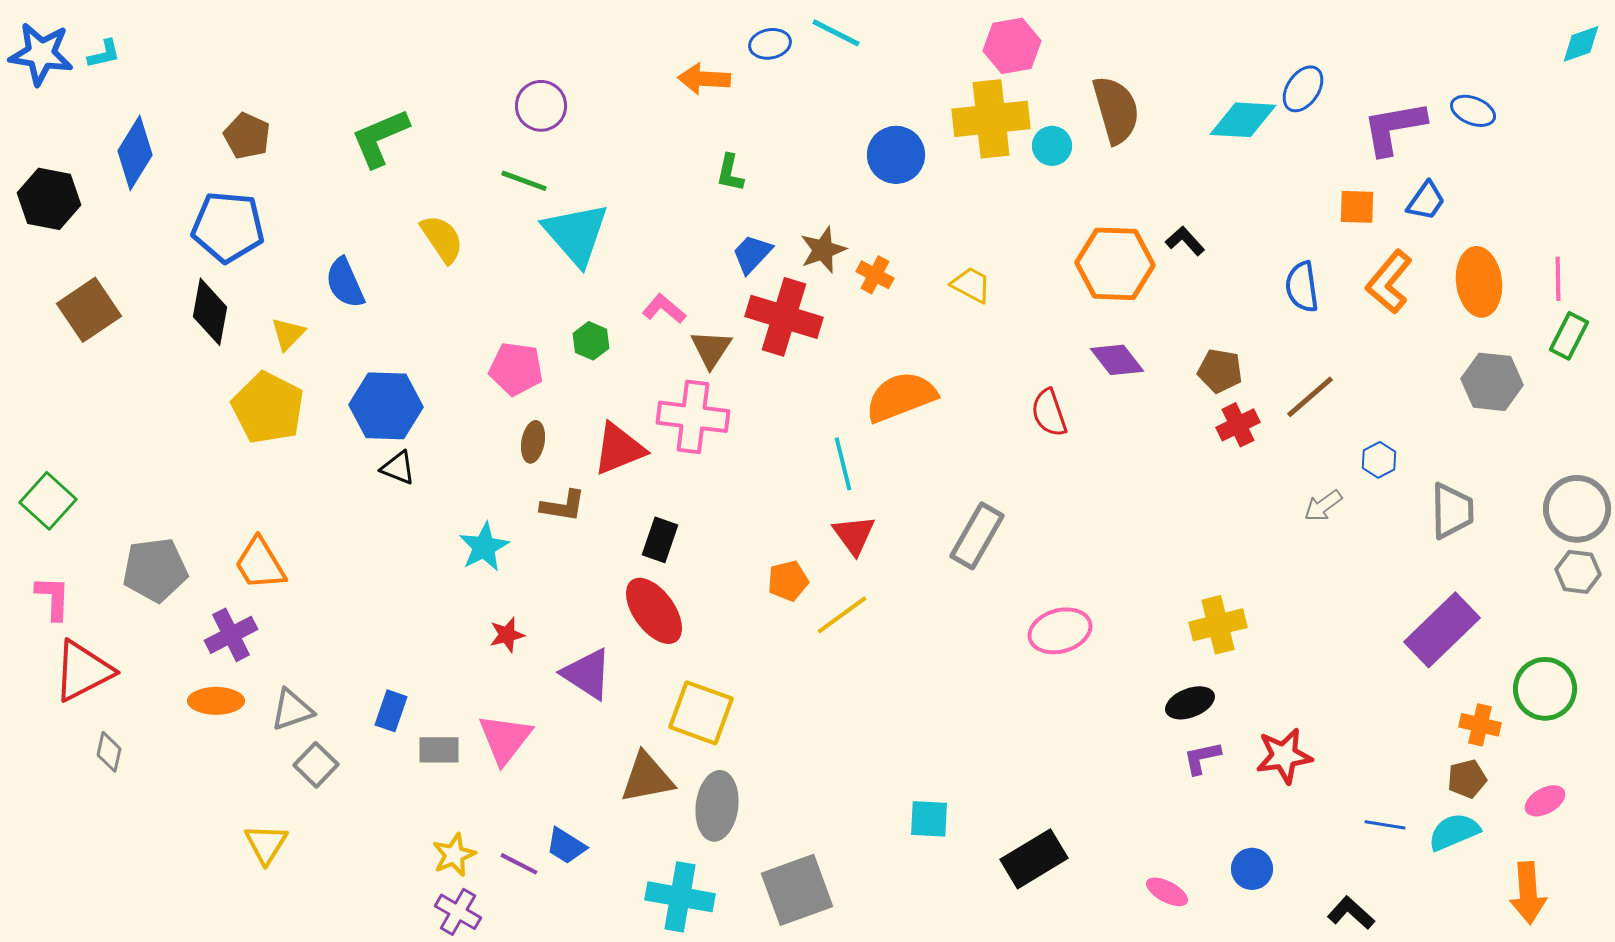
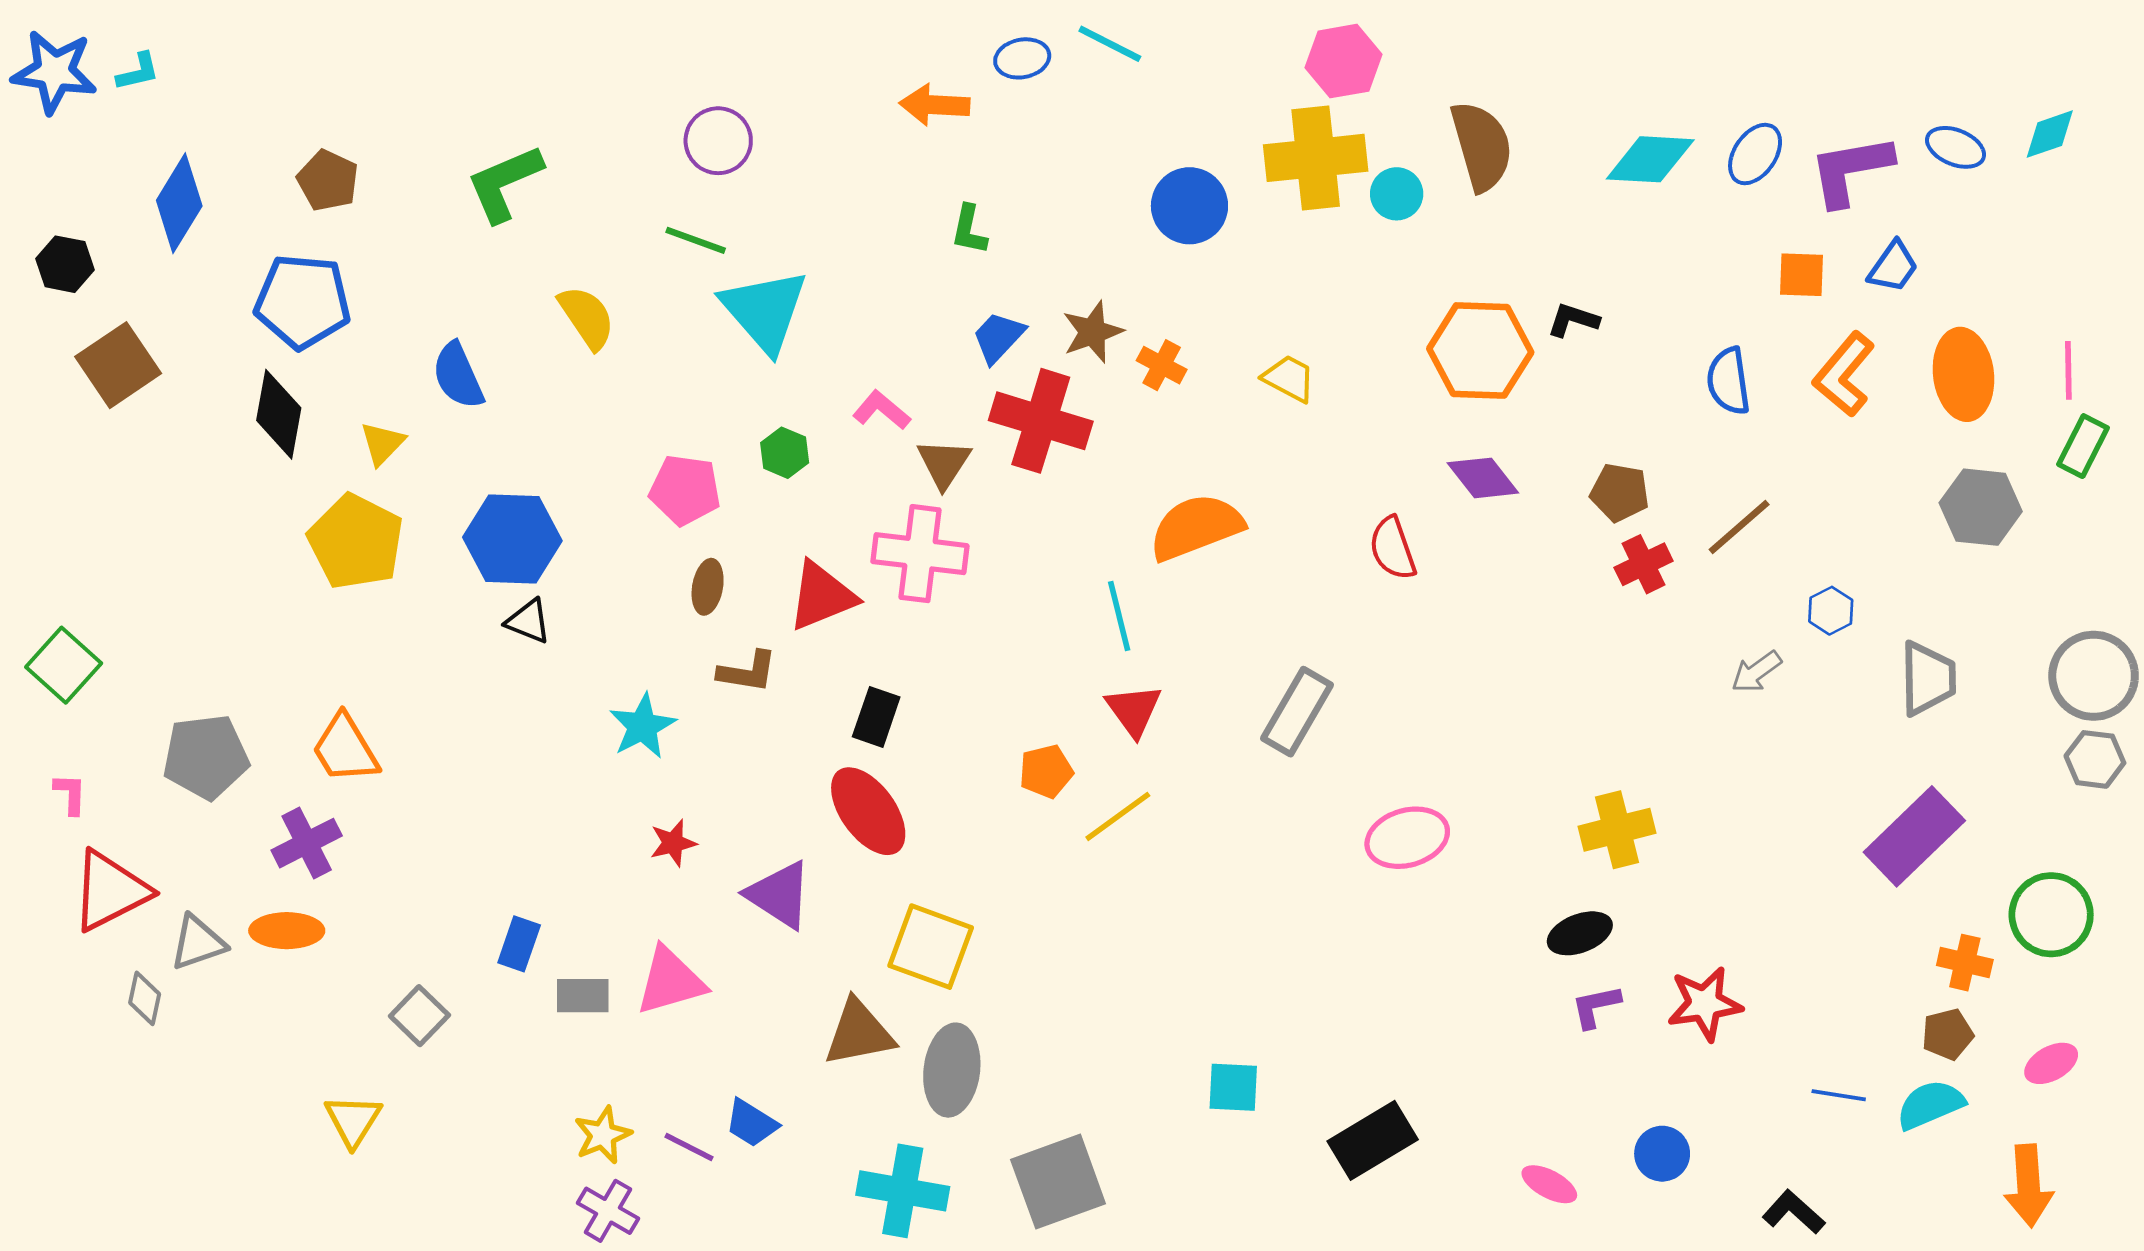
cyan diamond: (1581, 44) -> (2050, 134), moved
blue ellipse: (1303, 89) -> (1755, 154), moved
black hexagon: (49, 199) -> (65, 264), size x0.7
black L-shape: (1185, 241) -> (1573, 320), turned -30
brown square: (89, 310) -> (118, 365), moved
pink L-shape: (53, 598) -> (70, 794), size x0.7
gray triangle: (292, 710) -> (198, 943), moved
pink triangle: (505, 739) -> (670, 981), turned 36

